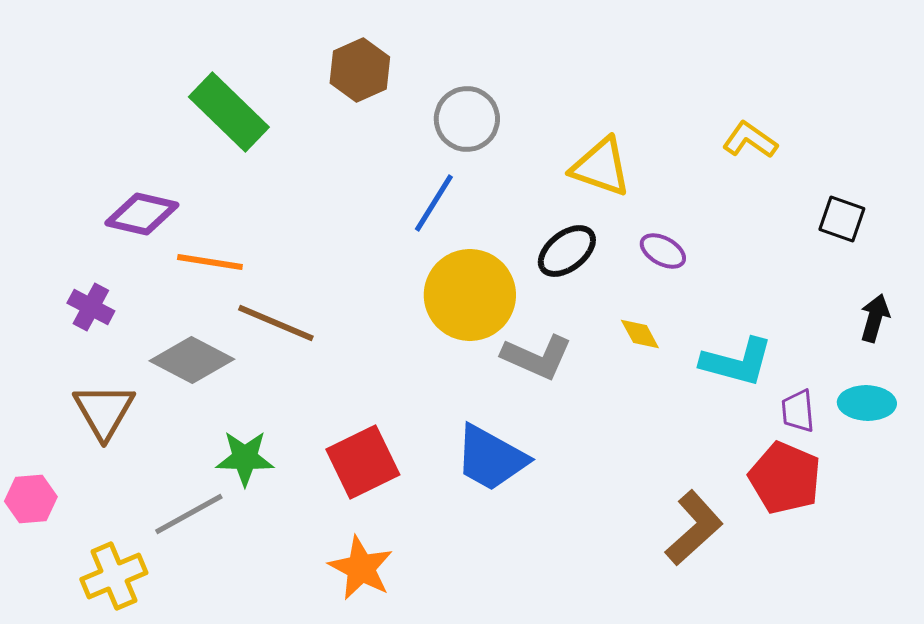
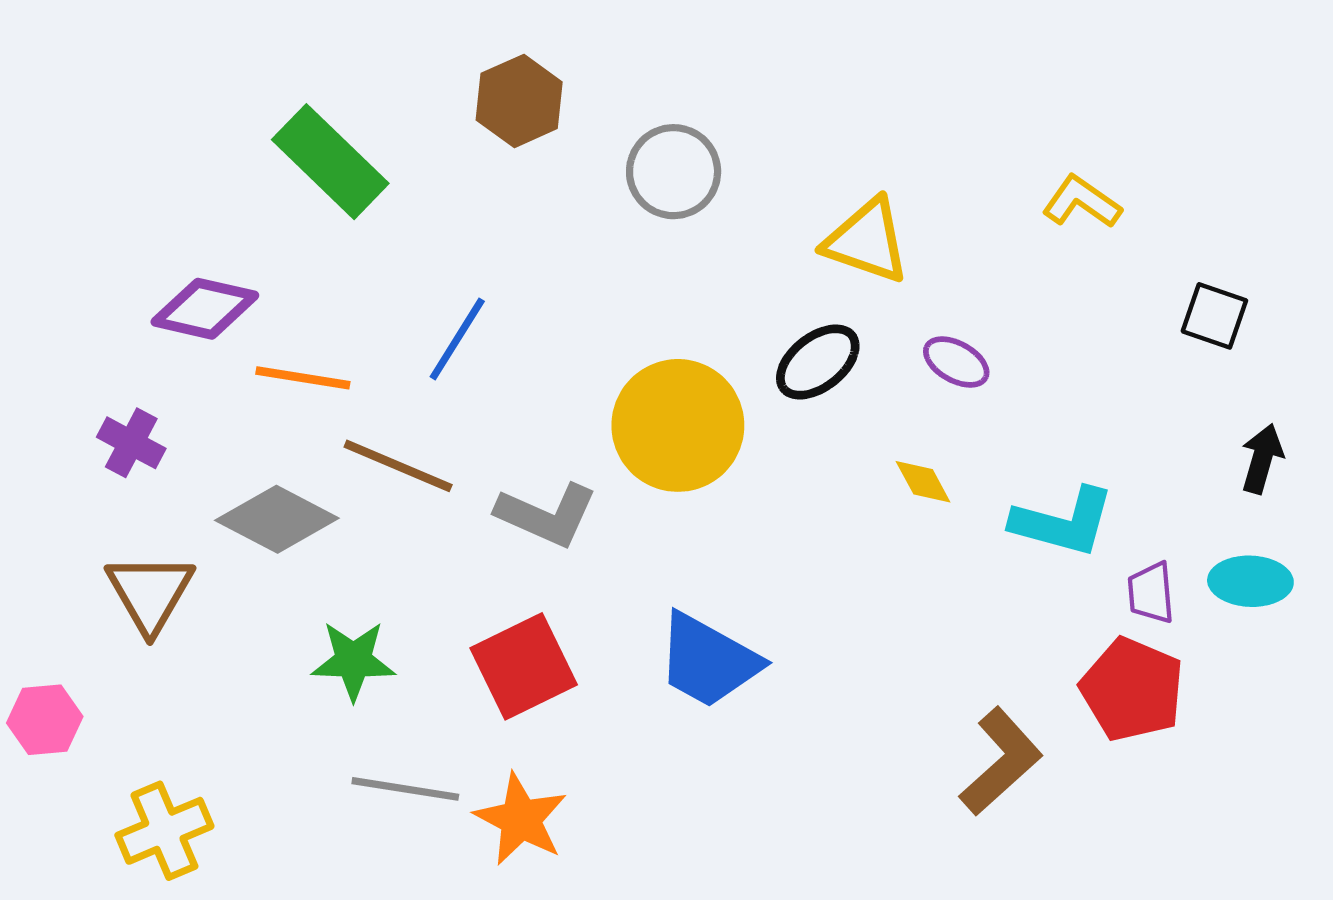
blue line: (434, 203) -> (457, 339), moved
gray L-shape: (537, 357) -> (547, 515), moved
gray line: (189, 514) -> (405, 789), moved, turned 38

